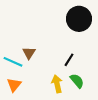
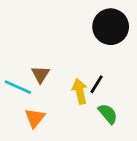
yellow arrow: (57, 84) -> (80, 91), moved
orange triangle: (14, 85) -> (35, 118), moved

